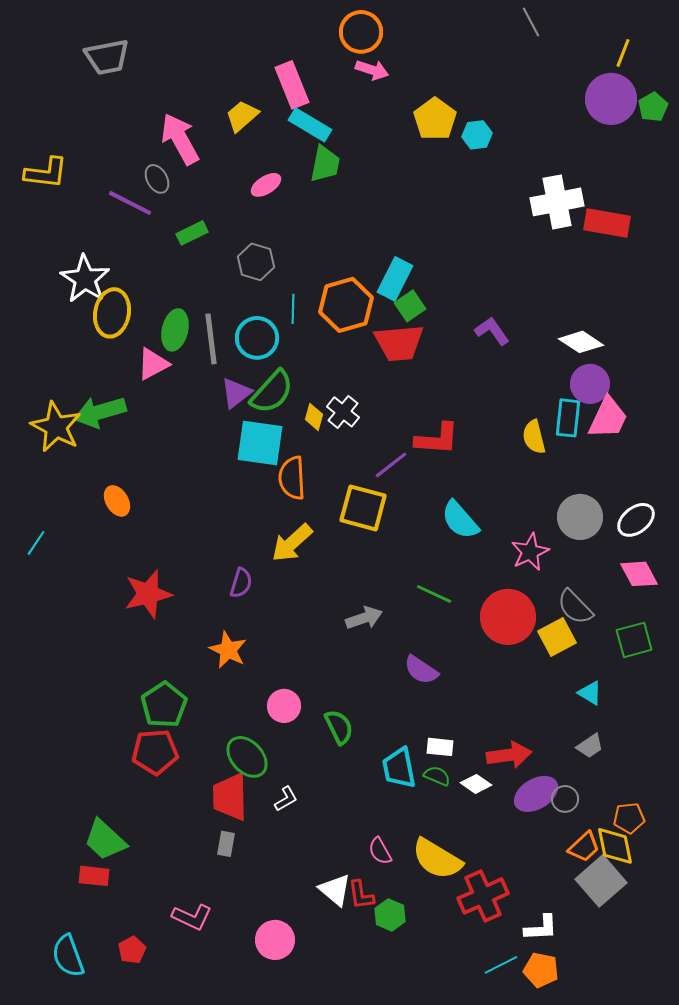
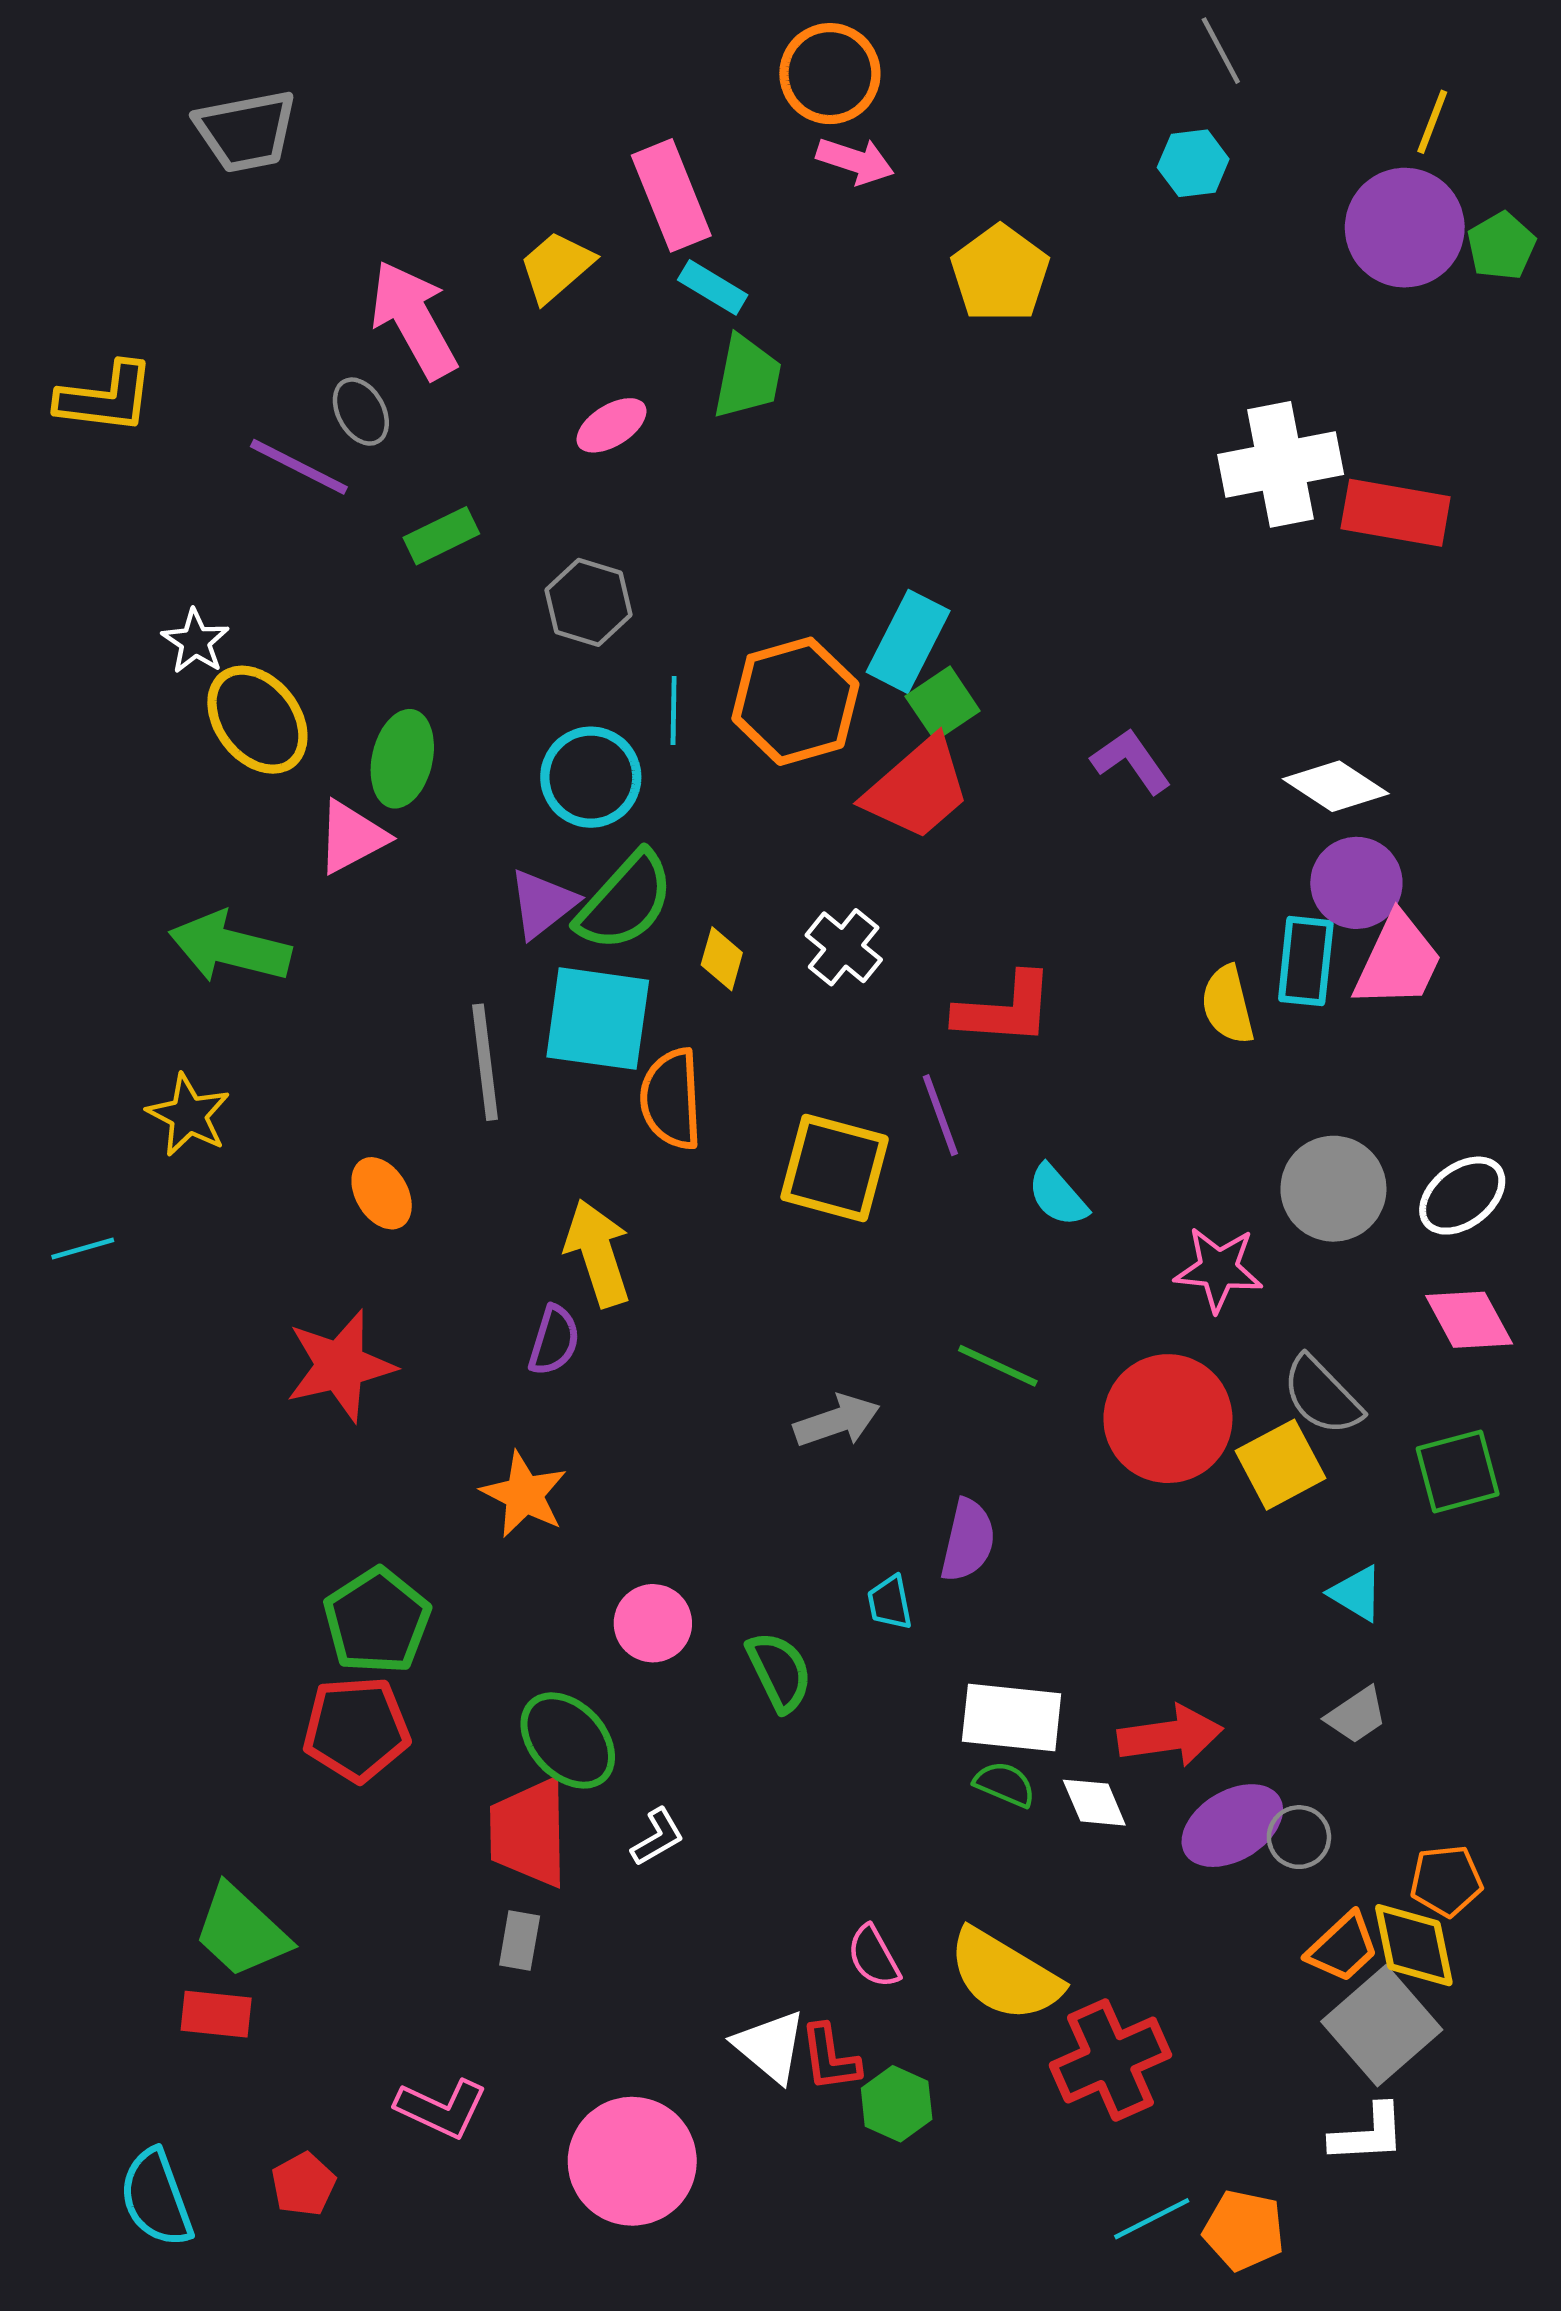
cyan rectangle: (310, 125) -> (713, 287), size x0.7
cyan hexagon: (477, 135) -> (1193, 163), moved
white star: (85, 279) -> (195, 641), size x0.6
yellow ellipse: (112, 313) -> (257, 720), turned -48
gray line: (211, 339) -> (485, 1062), moved
red trapezoid: (399, 343) -> (917, 789), turned -36
green arrow: (100, 412) -> (230, 947), turned 30
white cross: (343, 412) -> (844, 947), moved
yellow star: (56, 427) -> (188, 1115), moved, size x0.7
purple line: (391, 465) -> (940, 1115), moved, turned -72
orange ellipse: (117, 501) -> (382, 1193), moved
cyan semicircle: (460, 520) -> (1058, 1196), size x0.7
cyan line: (36, 543) -> (83, 1248), turned 40
yellow arrow: (292, 543) -> (598, 1253), moved, turned 114
pink star: (530, 552) -> (1218, 1269), turned 30
purple semicircle: (421, 670) -> (968, 1540), turned -111
white rectangle: (440, 747) -> (1012, 1717), size x1.6
cyan trapezoid: (399, 768) -> (890, 1603), moved, size x0.6
white diamond: (476, 784) -> (1094, 1803), turned 32
white L-shape: (541, 928) -> (1368, 2134), moved
pink circle: (275, 940) -> (632, 2161), size x1.4

